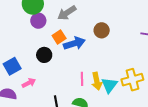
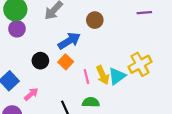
purple circle: (38, 21) -> (17, 29), moved
orange square: (59, 37) -> (66, 62), moved
cyan triangle: (109, 85) -> (117, 76), turned 30

